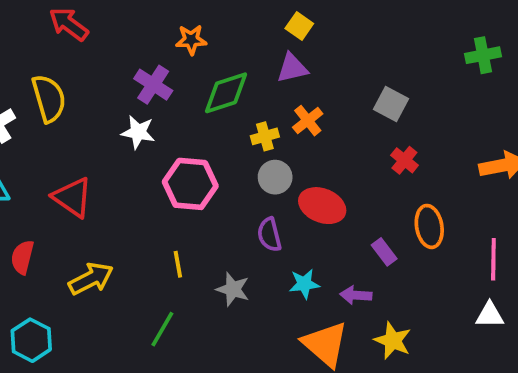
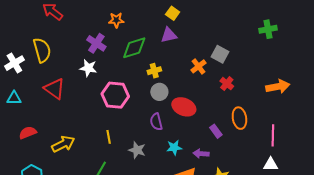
orange cross: (308, 121) -> (198, 66), moved
red triangle: (72, 197) -> (54, 89), moved
red semicircle: (22, 257) -> (28, 133), turned 54

